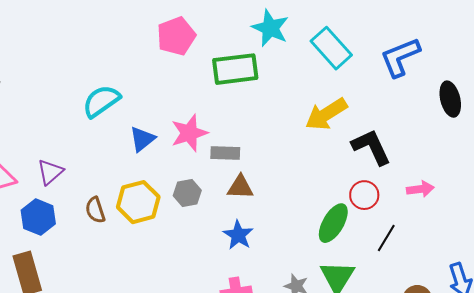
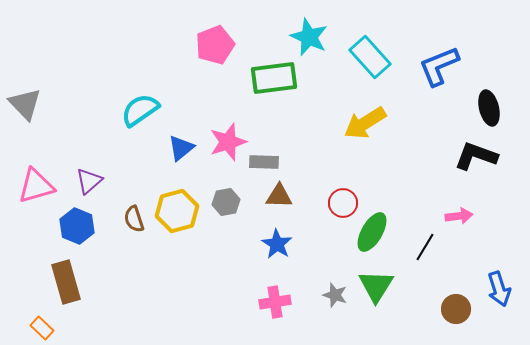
black L-shape: (371, 147) -> (476, 156), moved, turned -45
pink arrow: (420, 189) -> (459, 216), moved
red circle: (364, 195) -> (343, 203), moved

